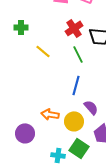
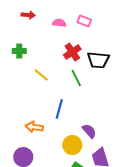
blue line: (76, 85) -> (59, 109), moved
orange arrow: (50, 114) -> (34, 127), moved

